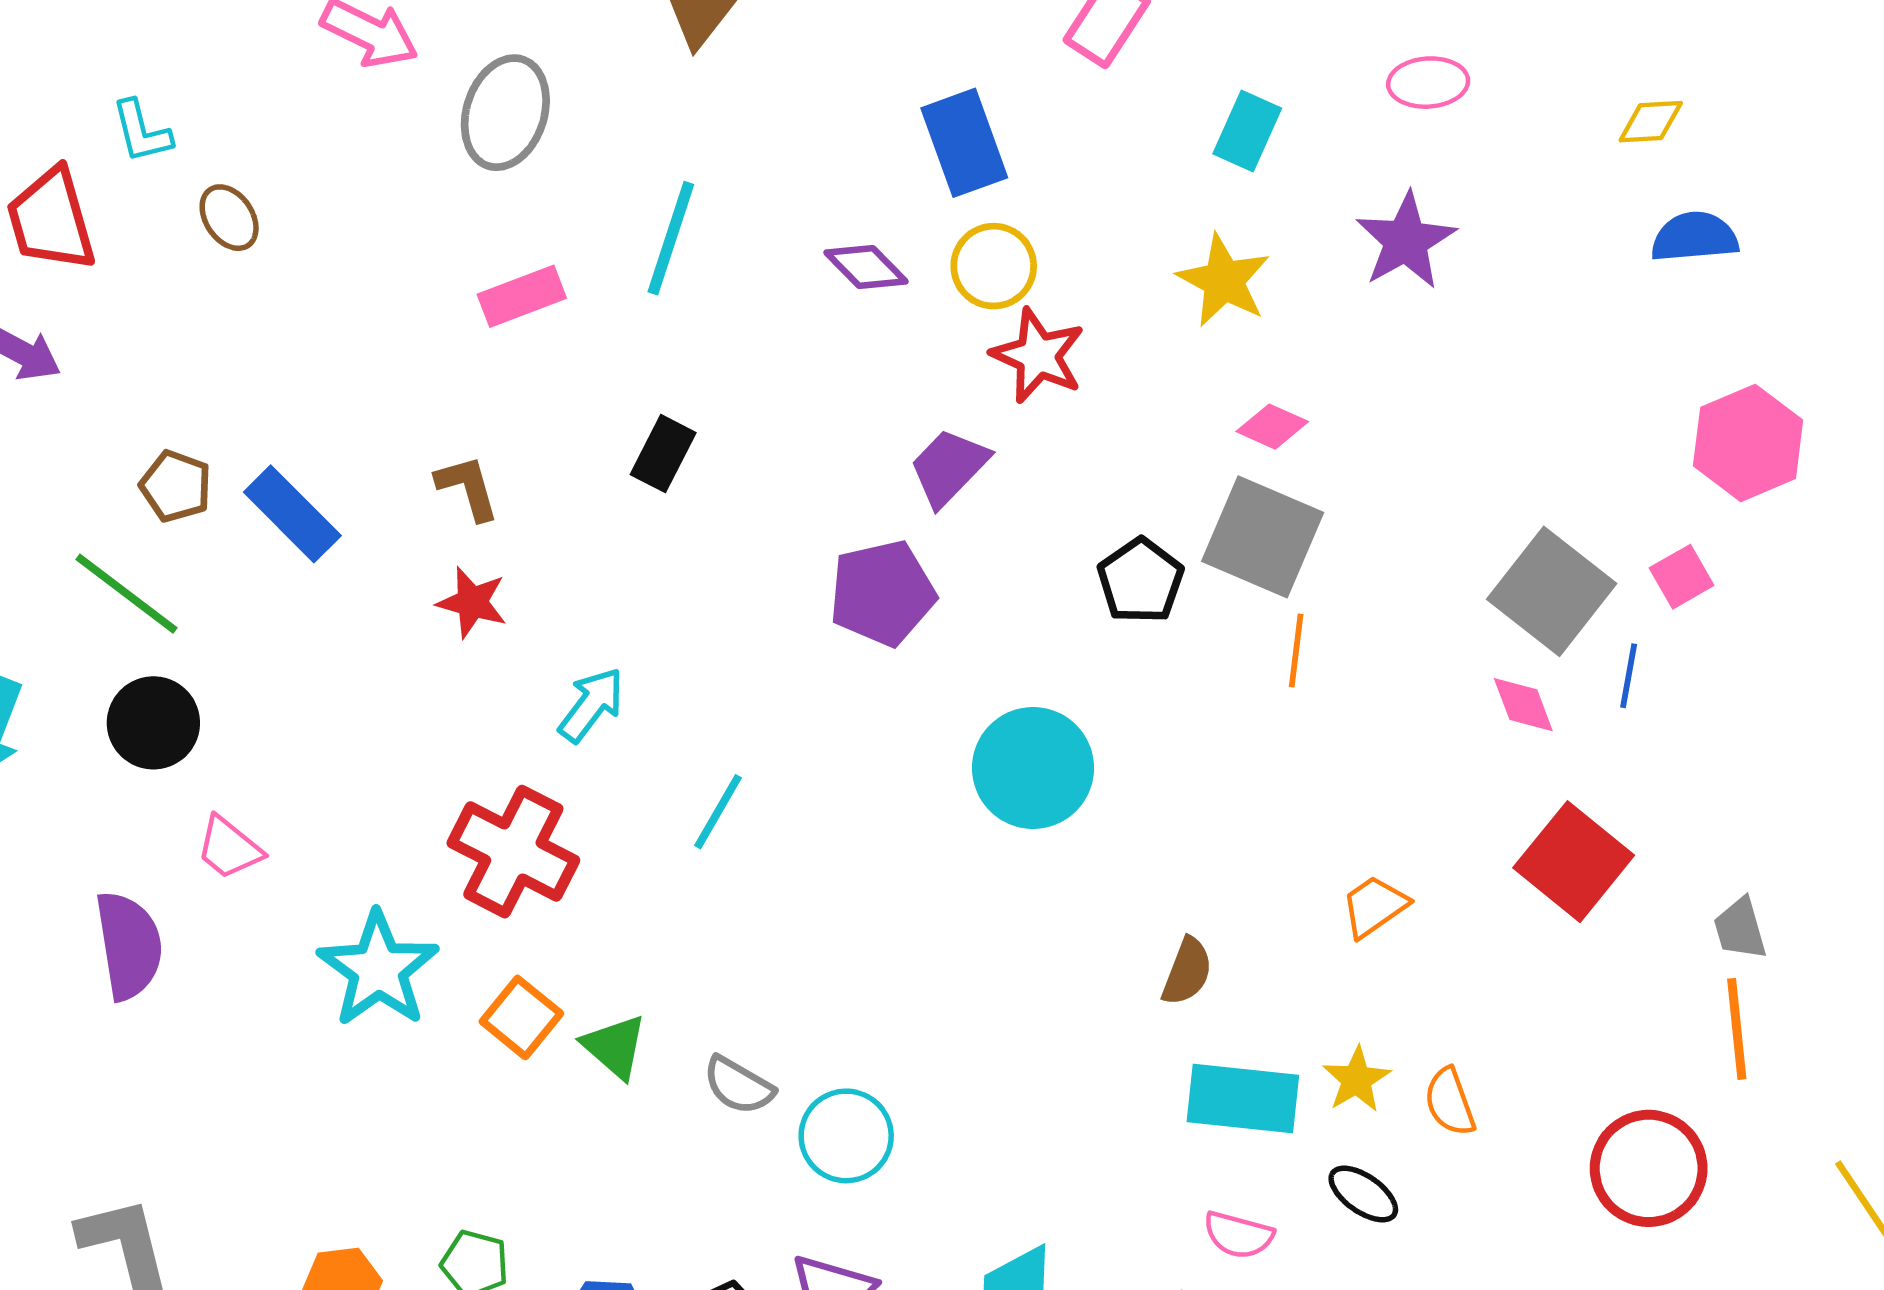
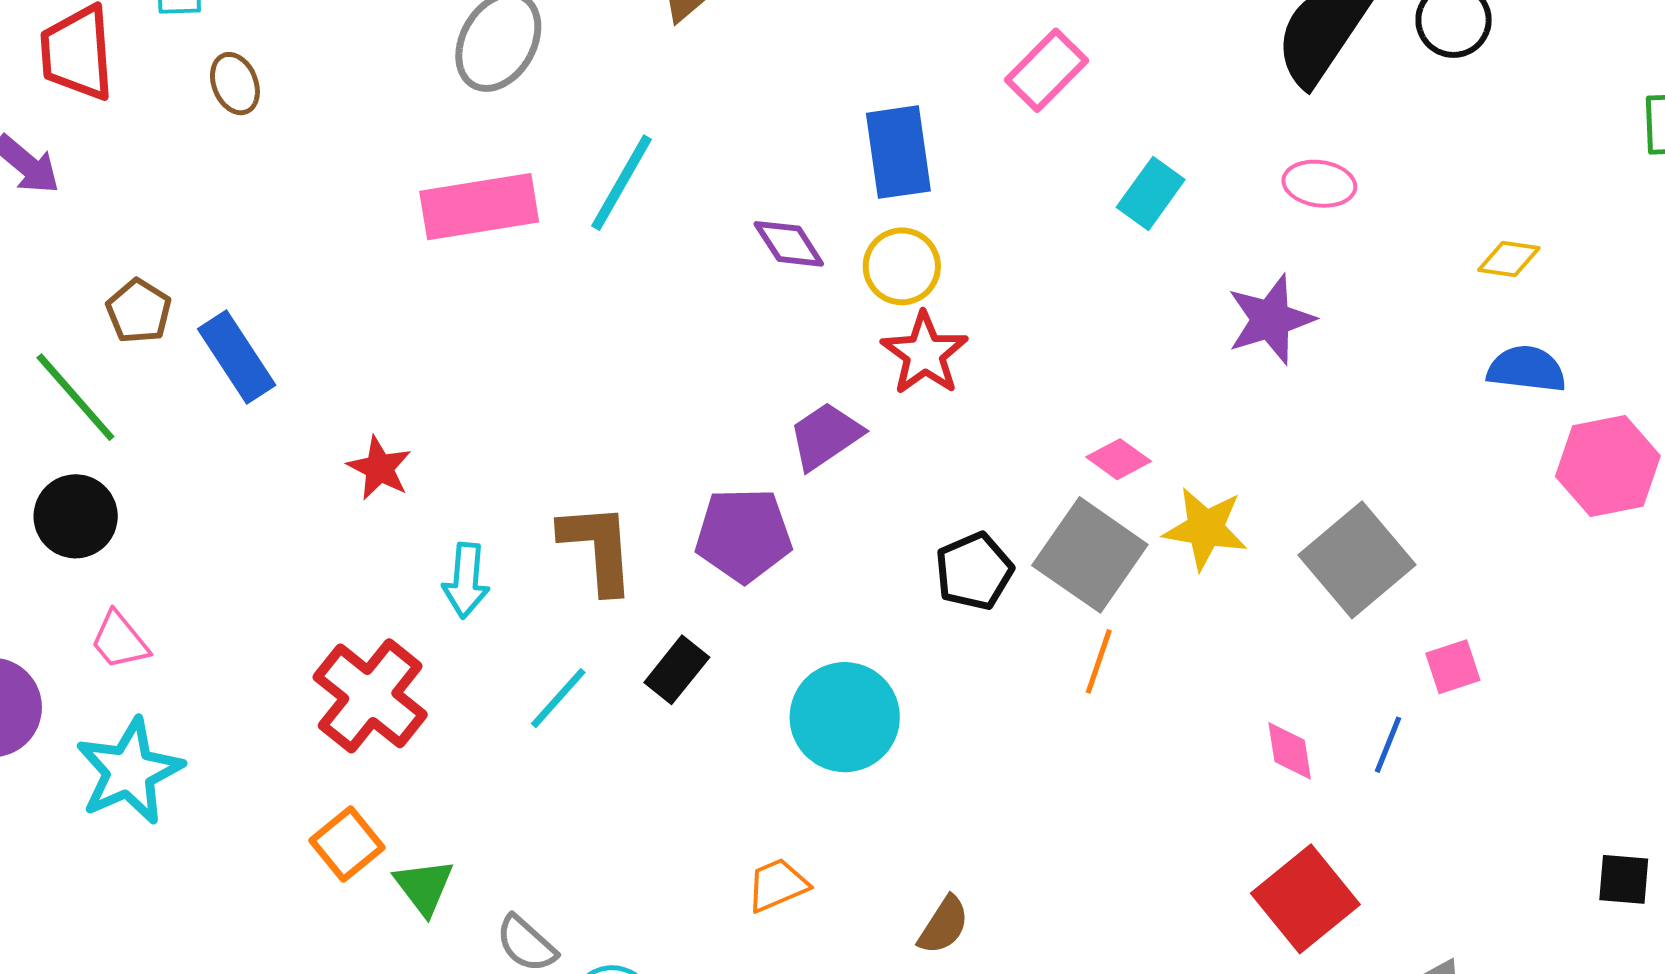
yellow star: (1224, 281) -> (1205, 529), moved, turned -30
pink rectangle: (522, 296) -> (479, 207), size x1.5
pink hexagon: (1748, 443) -> (1608, 466), moved
black rectangle: (663, 454) -> (677, 670), moved
brown L-shape: (468, 488) -> (598, 548), moved, size x1.5
gray square: (1552, 591) -> (1357, 560), moved
cyan arrow: (591, 705) -> (466, 580), turned 136
orange trapezoid: (1374, 906) -> (777, 885), moved
cyan star: (378, 969) -> (129, 771), moved

